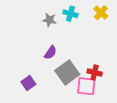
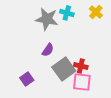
gray star: (49, 20) -> (47, 19), size x1.6
red cross: (95, 73) -> (81, 66), moved

